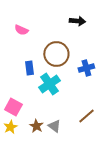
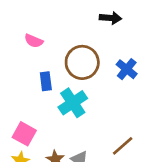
pink semicircle: (21, 30) -> (34, 41), moved
blue cross: (86, 68) -> (127, 69), moved, turned -35

